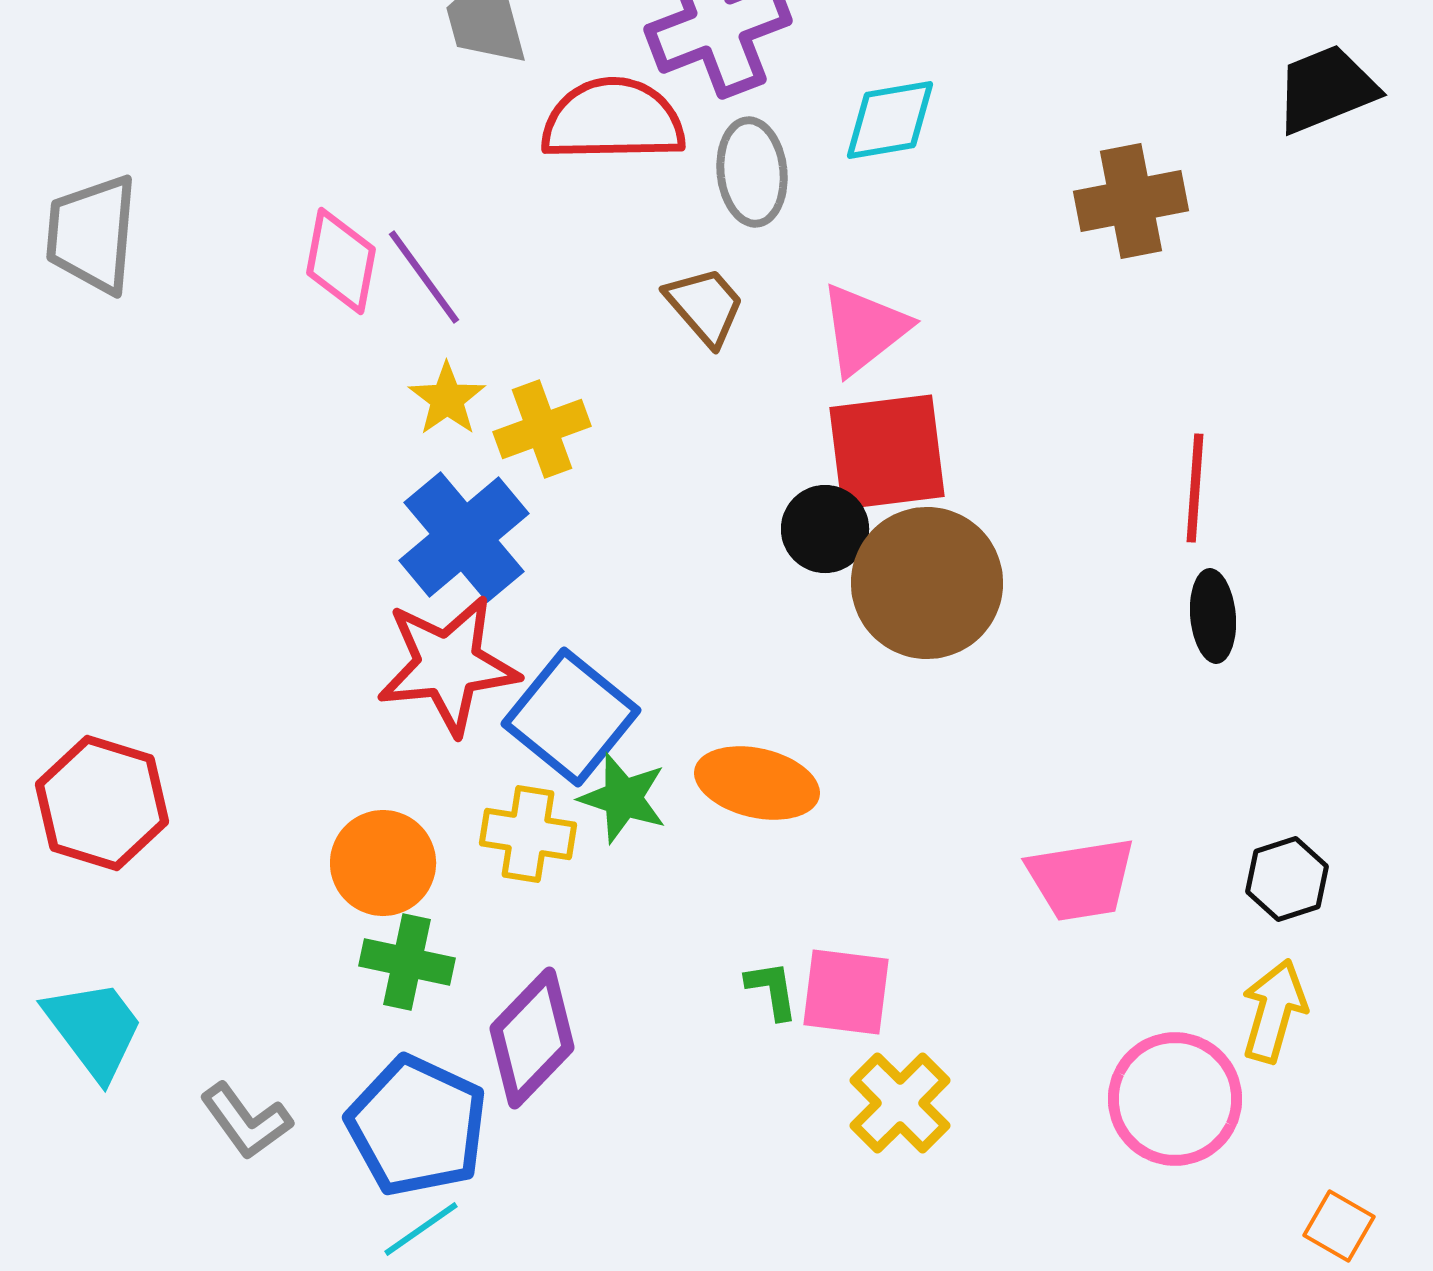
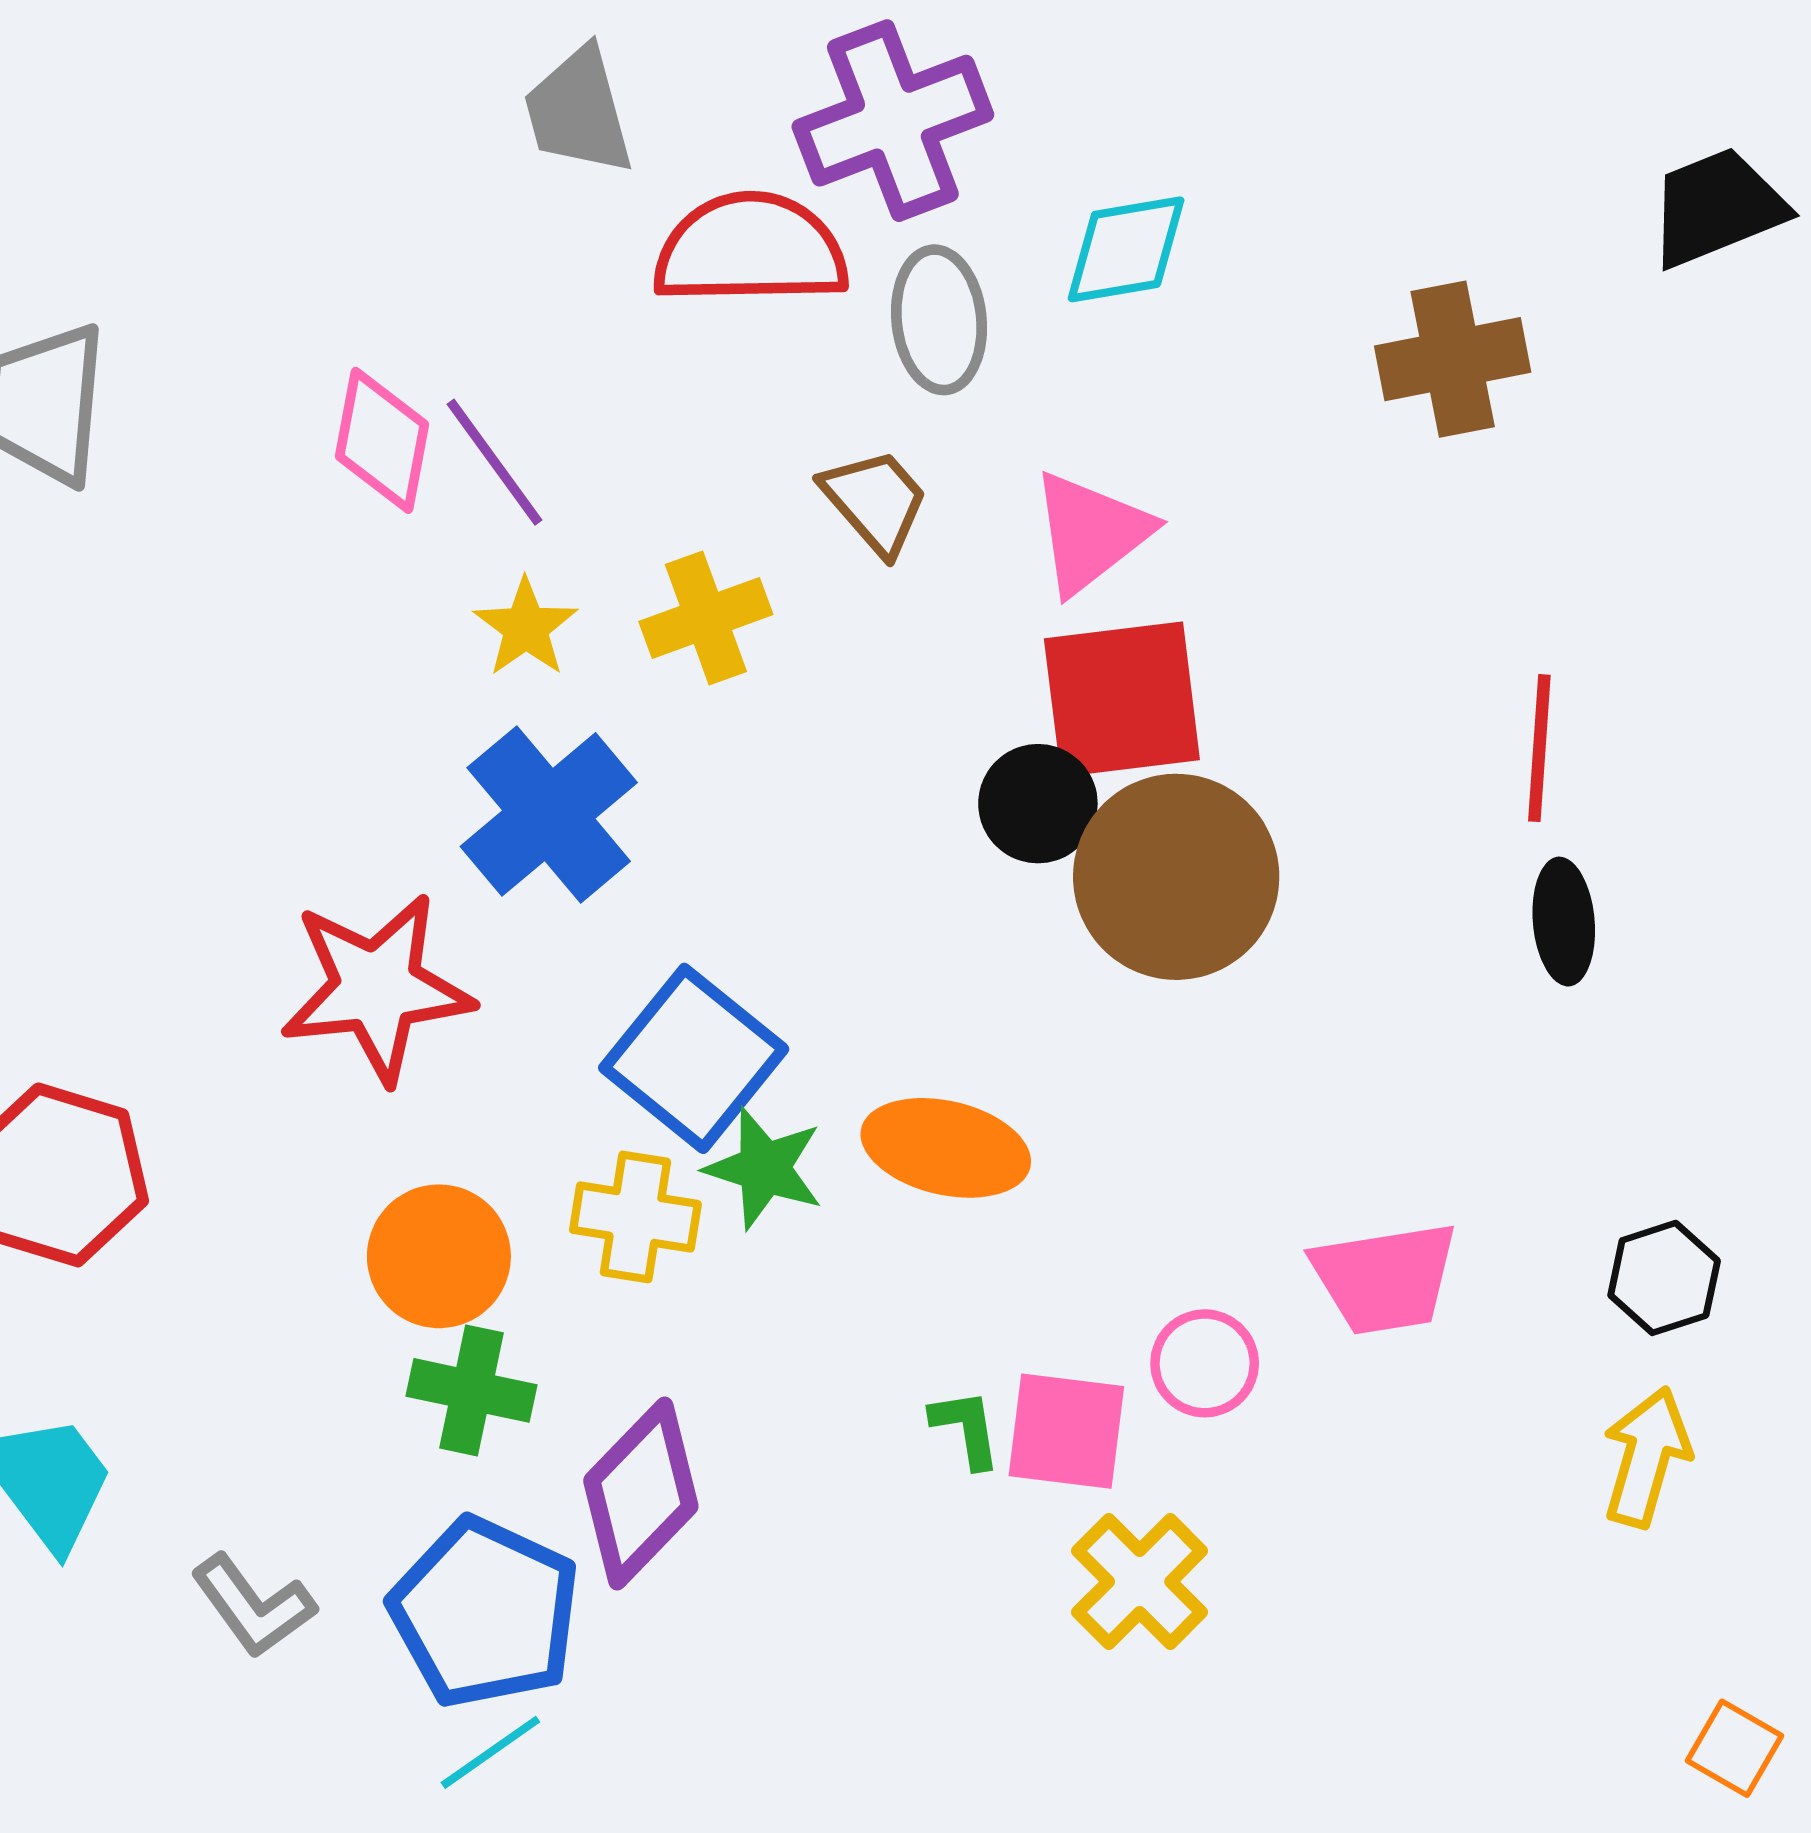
yellow cross: (542, 429) -> (706, 618), moved
red star: (448, 665) -> (377, 988), moved
pink circle: (1175, 1099) -> (1205, 1363), moved, size x0.6

